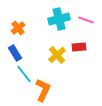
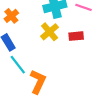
yellow cross: (57, 55) -> (50, 32), moved

